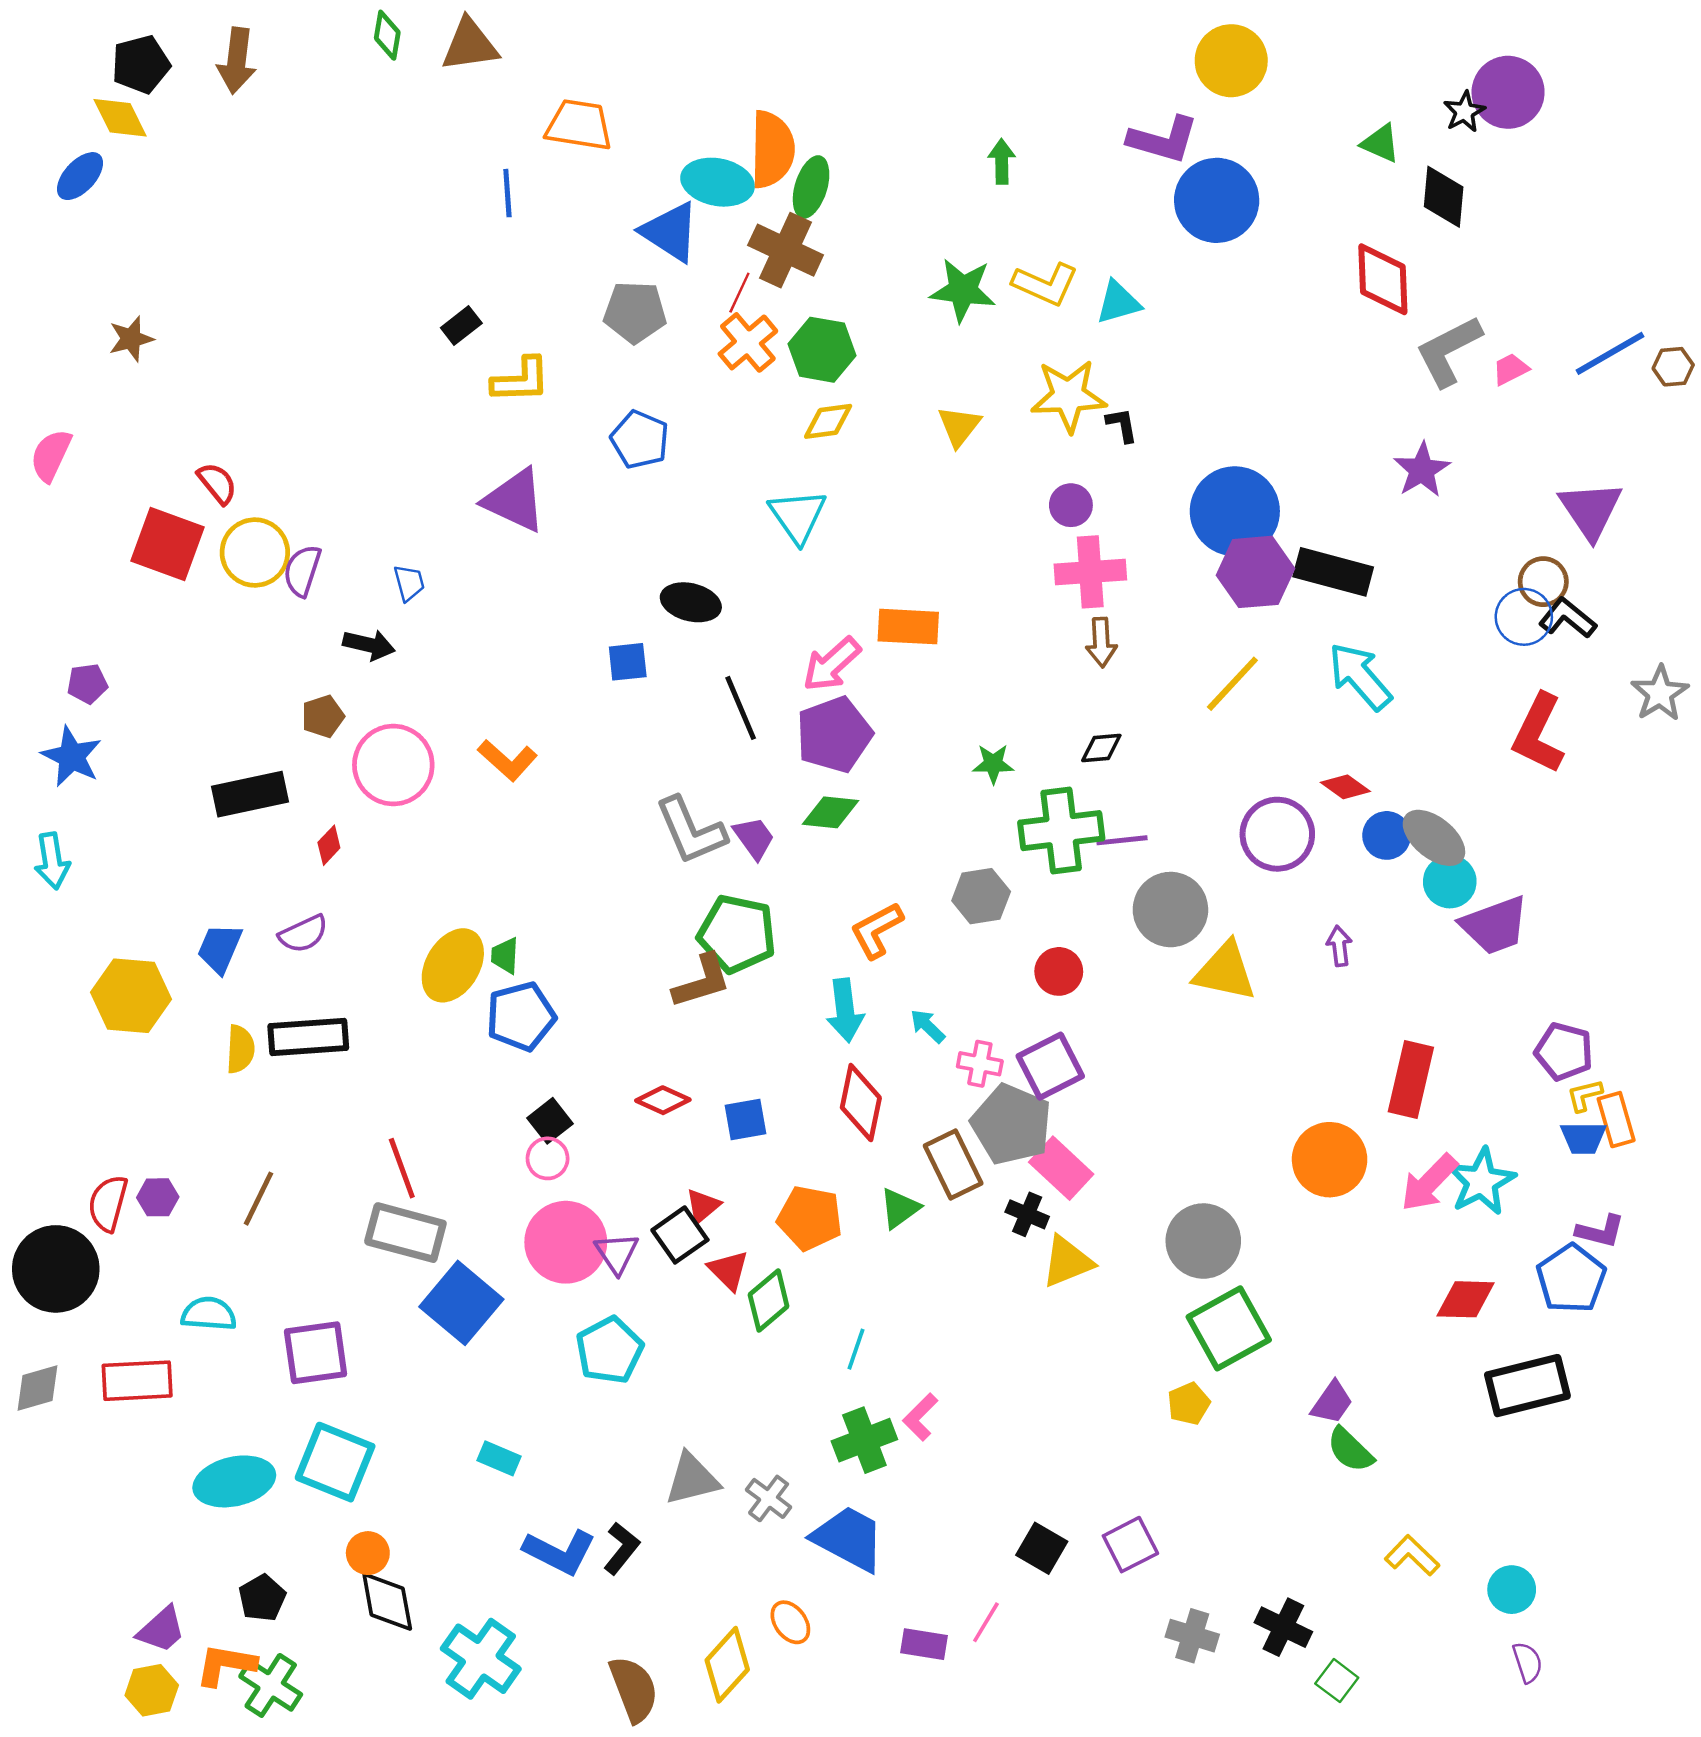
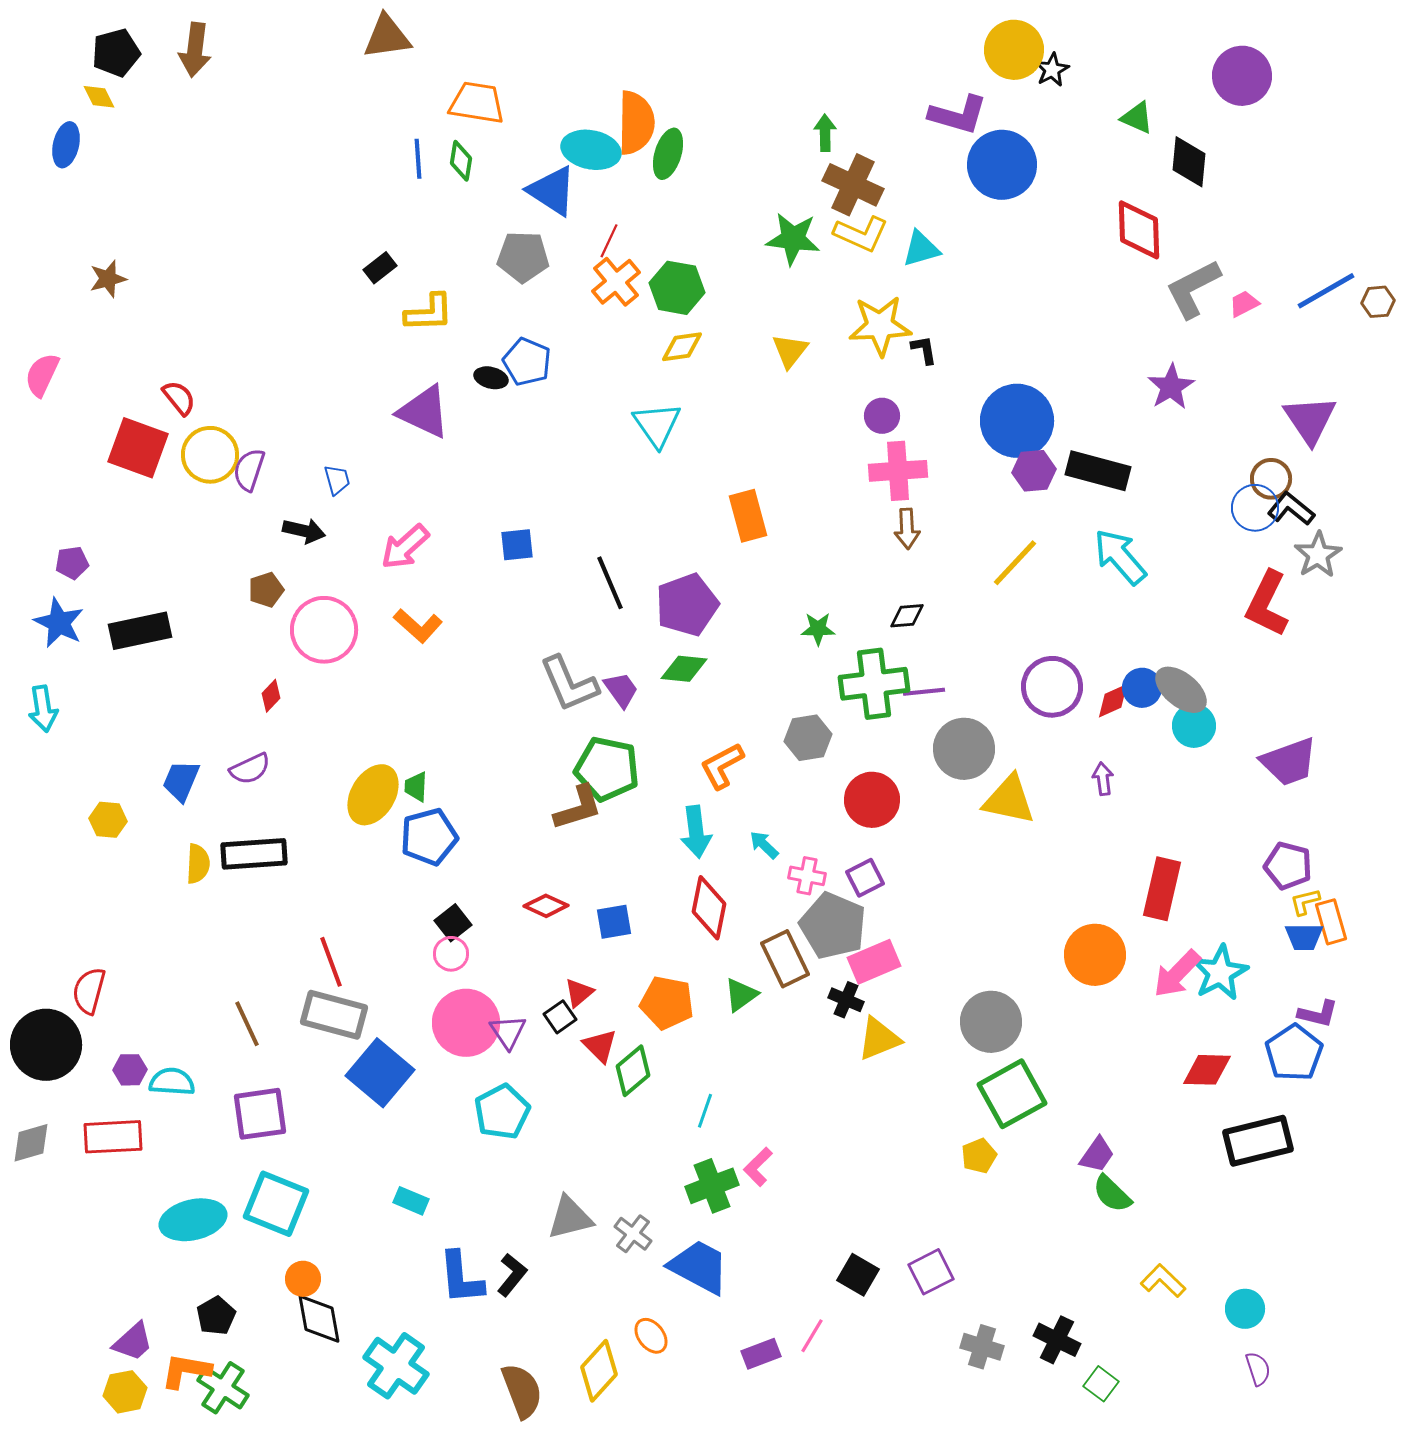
green diamond: (387, 35) -> (461, 161), moved
black star: (1464, 112) -> (1052, 70), moved
yellow diamond: (120, 118) -> (99, 97), size x0.7
blue ellipse: (80, 176) -> (66, 145), turned -30
brown cross: (786, 250) -> (853, 185), moved
purple hexagon: (1255, 572) -> (1034, 471), size x0.7
black ellipse: (691, 602) -> (491, 378), moved, size x0.7
orange rectangle: (908, 627) -> (748, 516), turned 72
pink arrow: (832, 664) -> (405, 547), moved
gray star: (1660, 693) -> (1318, 555), moved
red diamond: (1345, 787) -> (1113, 701), moved, turned -60
black rectangle: (250, 794) -> (140, 631), moved
purple trapezoid: (1495, 925) -> (1289, 762), moved
red circle: (1059, 971) -> (872, 800), size x1.4
yellow hexagon: (131, 996) -> (108, 820), size x0.6
purple square: (1050, 1066) -> (865, 878), size x0.7
pink rectangle: (1061, 1168) -> (874, 962), turned -66
purple hexagon: (158, 1197) -> (130, 1070), moved
brown line: (259, 1199) -> (247, 1024), moved, turned -51
black square: (680, 1235) -> (560, 1017), size x0.7
blue L-shape: (560, 1552) -> (461, 1278), turned 58
purple rectangle: (924, 1644) -> (761, 1354), turned -30

